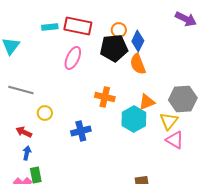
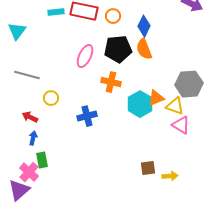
orange circle: (119, 30) -> (113, 16), moved
black pentagon: (114, 48) -> (118, 49), moved
pink ellipse: (73, 58) -> (85, 56), moved
orange triangle: (147, 102) -> (156, 98), moved
yellow triangle: (169, 121) -> (175, 106), turned -48

